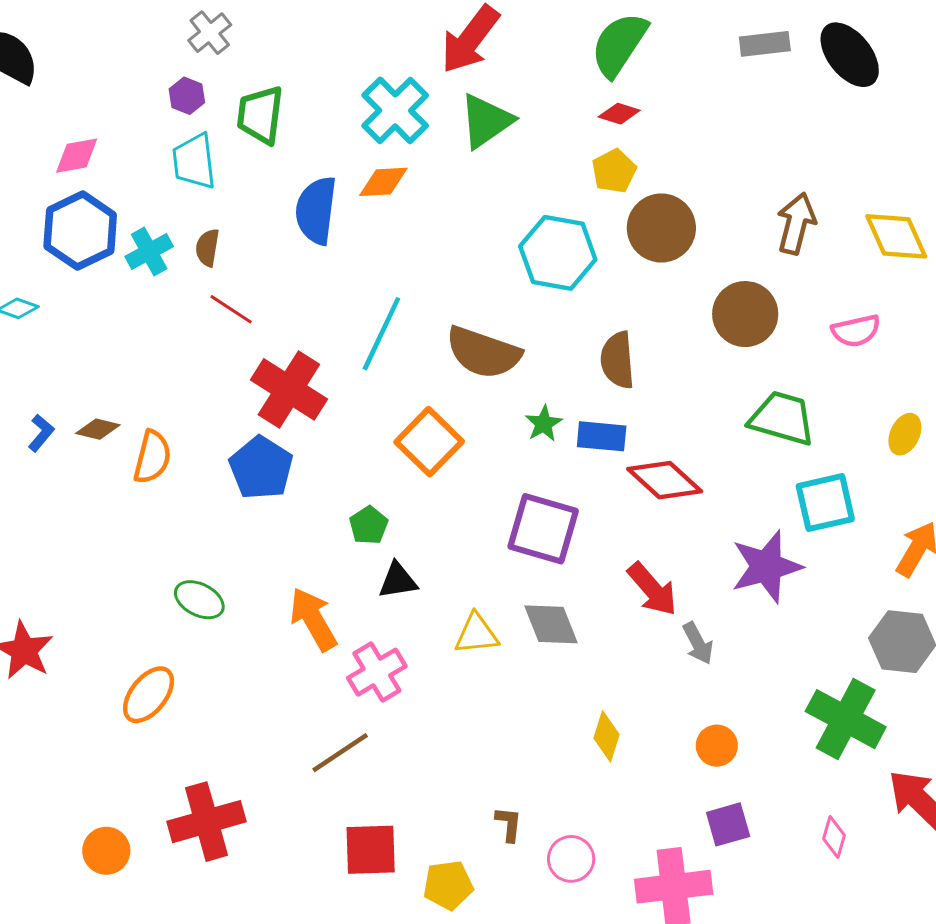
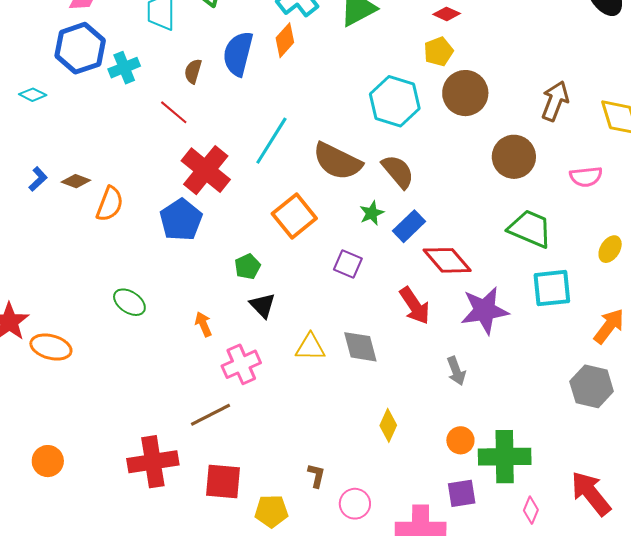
orange diamond: (383, 182) -> (285, 40), turned -52
brown semicircle: (207, 248) -> (193, 71), moved
brown semicircle: (618, 360) -> (398, 172), moved, turned 138
blue rectangle: (602, 436) -> (409, 226), turned -56
purple square: (543, 529) -> (348, 264), moved, size x0.6
purple star: (766, 567) -> (485, 310), moved
black triangle: (398, 581) -> (262, 305), turned 48
red arrow: (652, 589) -> (415, 306), moved
orange arrow: (313, 619) -> (203, 324), size x0.6
orange ellipse: (149, 695) -> (51, 347), moved, turned 60
green cross: (846, 719) -> (505, 457), moved, turned -36
red cross: (207, 822) -> (153, 462), moved

